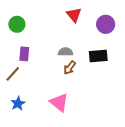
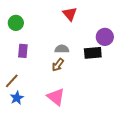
purple circle: (106, 24) -> (105, 37), moved
brown arrow: (70, 68) -> (58, 65), moved
brown line: (13, 74) -> (12, 81), moved

